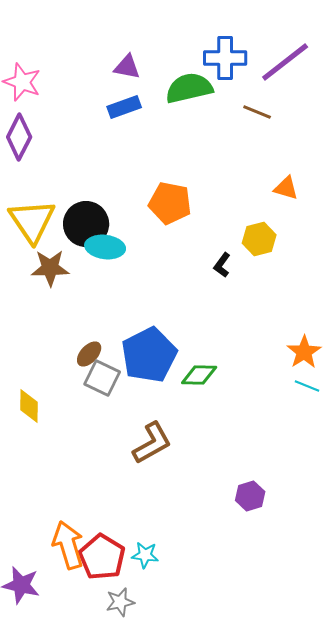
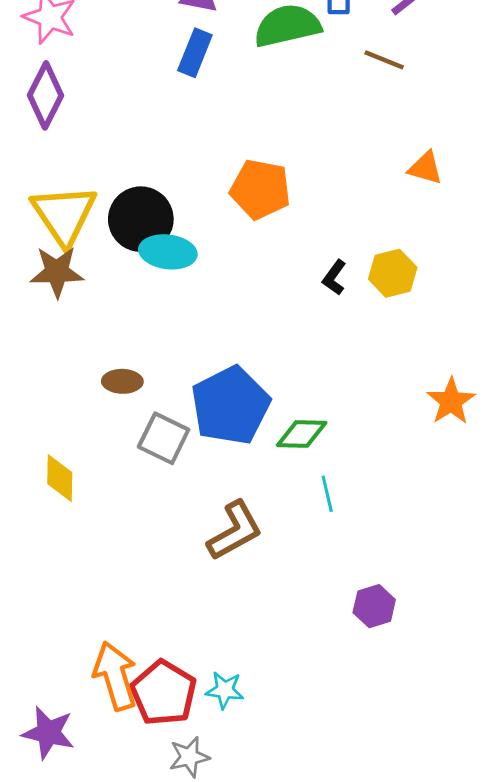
blue rectangle: (124, 107) -> (195, 53), turned -48
yellow hexagon: (259, 239) -> (393, 273), moved
brown star: (50, 268) -> (57, 272), moved
brown ellipse: (89, 354) -> (122, 381), moved, turned 48
cyan line: (307, 386) -> (327, 494), moved, turned 55

